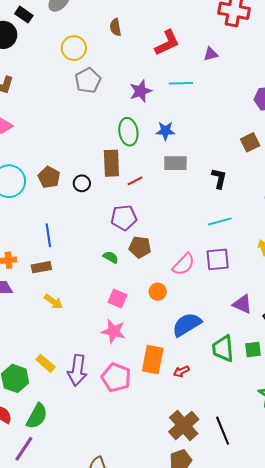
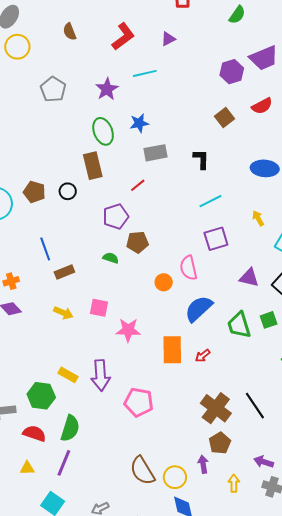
yellow circle: (74, 48) -> (17, 47), moved
red line: (135, 181) -> (138, 185), moved
pink semicircle: (183, 264) -> (189, 268), moved, turned 135
brown rectangle: (41, 267) -> (64, 272), moved
pink square: (117, 298) -> (99, 308), moved
pink pentagon: (116, 377) -> (139, 402), moved

